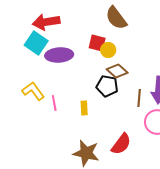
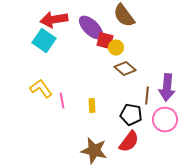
purple ellipse: (59, 55) -> (91, 28), moved, turned 48
black pentagon: (107, 86) -> (131, 114), moved

